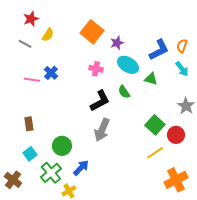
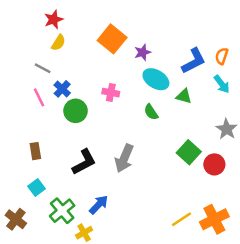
red star: (31, 19) -> (54, 19), moved
gray line: (25, 44) -> (43, 68), moved
pink cross: (96, 69) -> (111, 93), moved
pink line: (32, 80) -> (39, 97), turned 56
black L-shape: (100, 101) -> (84, 162), moved
green circle: (62, 146) -> (76, 111), moved
yellow line: (155, 153) -> (181, 219), moved

